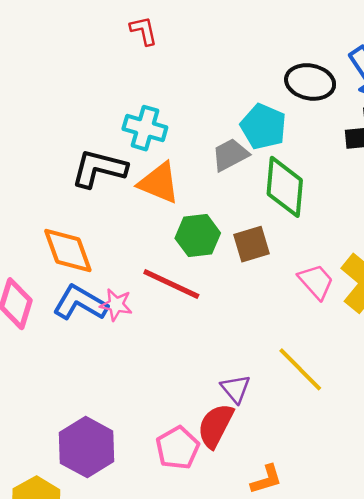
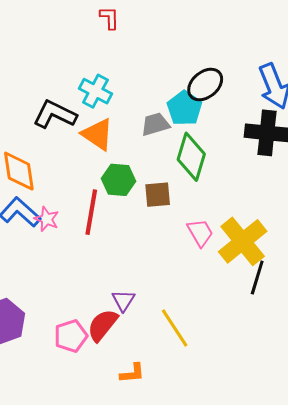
black ellipse: (310, 82) -> (205, 85), moved, turned -63
red line: (171, 284) -> (91, 212), turned 63
yellow line: (300, 369) -> (175, 328), moved

